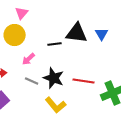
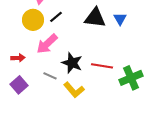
black line: (55, 44) -> (56, 17), moved, turned -32
pink arrow: (29, 59) -> (47, 44), size x1.6
gray line: (32, 81) -> (50, 76), moved

